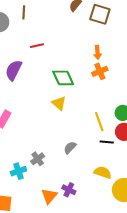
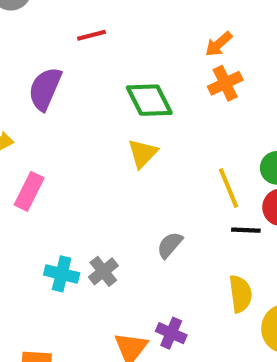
orange arrow: (98, 52) -> (219, 44), turned 56
yellow triangle: (59, 103) -> (143, 153), turned 35
cyan cross: (18, 171) -> (62, 274), moved, turned 35
yellow semicircle: (103, 172) -> (240, 294), turned 66

